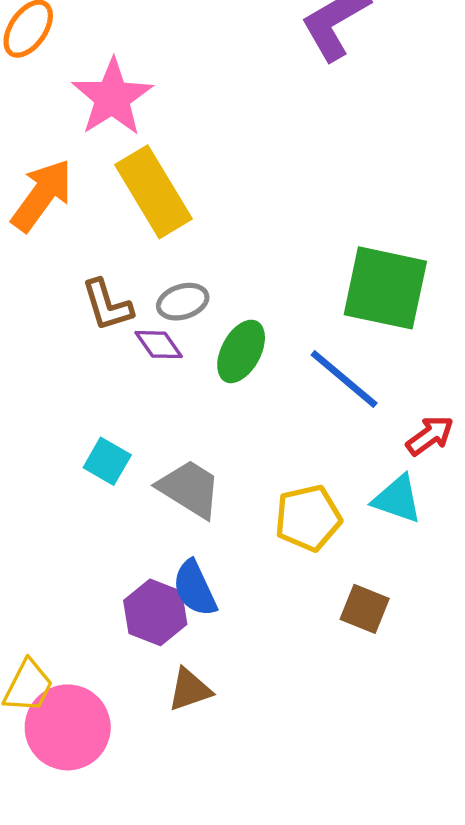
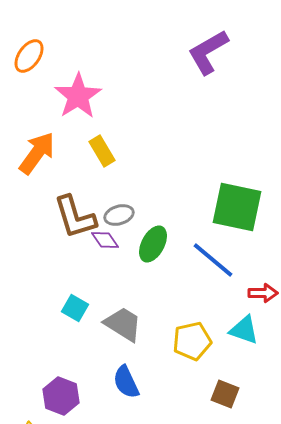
yellow rectangle: (154, 192) -> (102, 151), size x0.6
brown L-shape: (107, 305) -> (75, 217), size x1.4
red arrow: (430, 436) -> (263, 293), turned 36
purple hexagon: (155, 612) -> (61, 396), moved

